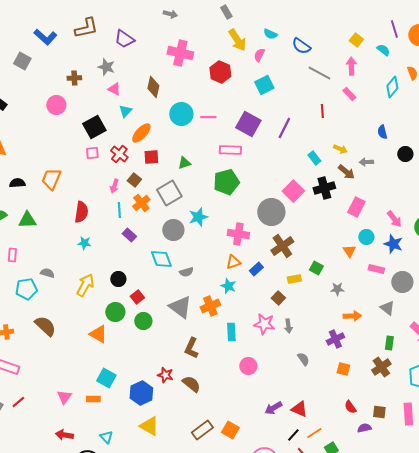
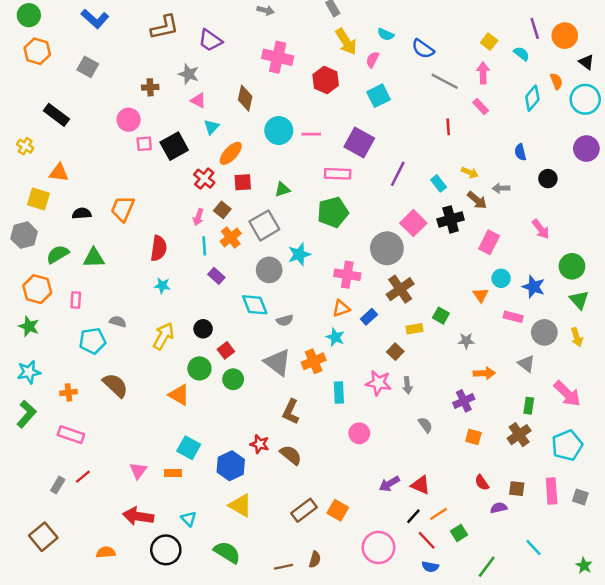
blue L-shape: (45, 37) -> (95, 19), moved
purple line: (284, 128) -> (398, 174), moved
pink square: (92, 153) -> (144, 144), moved
pink arrow: (394, 219) -> (541, 229), moved
red arrow: (64, 435) -> (138, 516), size x1.4

